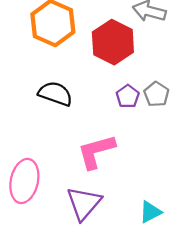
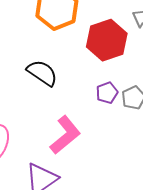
pink L-shape: (96, 151) -> (65, 135), turned 141

